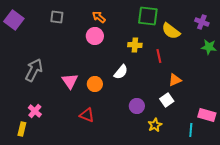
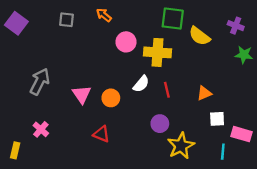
orange arrow: (99, 17) -> (104, 15), moved
pink circle: (95, 36) -> (126, 42), moved
yellow cross: (135, 45) -> (158, 52), size x1.6
red line: (159, 56) -> (167, 90), moved
white square: (167, 100) -> (217, 119), moved, turned 32
yellow star: (155, 125) -> (181, 146), size x1.6
yellow rectangle: (22, 129) -> (15, 150), moved

